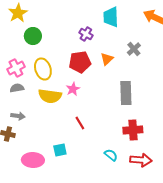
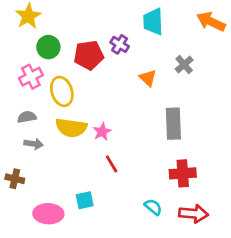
orange triangle: (107, 59) -> (148, 78), turned -32
red pentagon: (80, 62) -> (89, 55), moved
pink cross: (16, 68) -> (31, 77), moved
pink star: (73, 89) -> (102, 132), moved
gray arrow: (18, 116) -> (34, 144), moved

